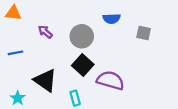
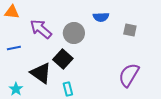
purple arrow: (45, 32) -> (41, 29), size x1.6
black square: (83, 65) -> (63, 59), moved
purple semicircle: (110, 80) -> (129, 75), moved, turned -75

